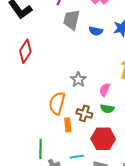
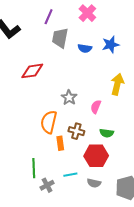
red diamond: (25, 51) -> (32, 71), moved, turned 50
green semicircle: (107, 109) -> (107, 133), moved

